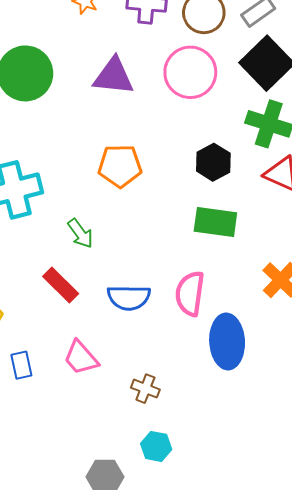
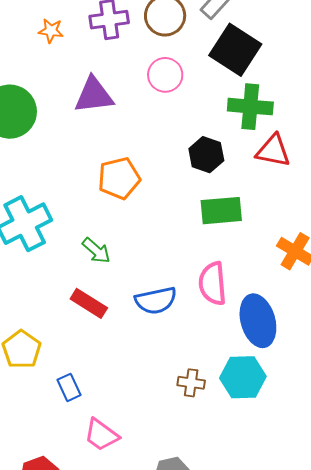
pink circle: (190, 72) -> (165, 75), size x0.7
pink trapezoid: (81, 358) -> (101, 435), moved
cyan hexagon: (156, 446) -> (243, 377), moved, size x1.5

